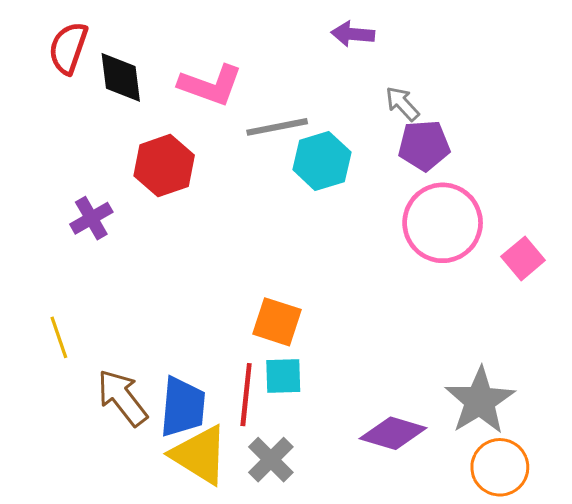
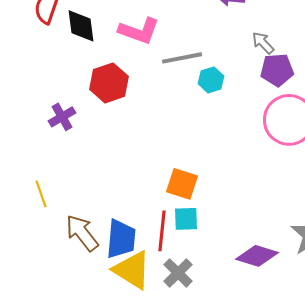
cyan hexagon: (322, 161) -> (211, 80), size x0.7

